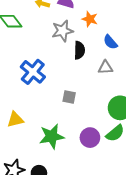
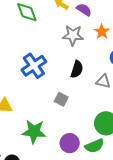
black semicircle: (79, 50) -> (77, 69), moved

